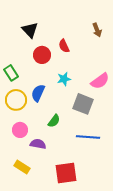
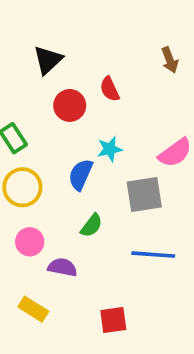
black triangle: (30, 30) -> (48, 60), turned 30
blue semicircle: (38, 93) -> (81, 175), moved
gray square: (83, 104) -> (144, 195), turned -30
red square: (66, 173) -> (113, 320), size x0.7

